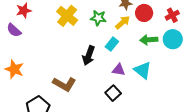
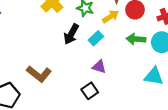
black arrow: (89, 56) -> (71, 34), moved
cyan triangle: (143, 70) -> (154, 76), moved, turned -36

